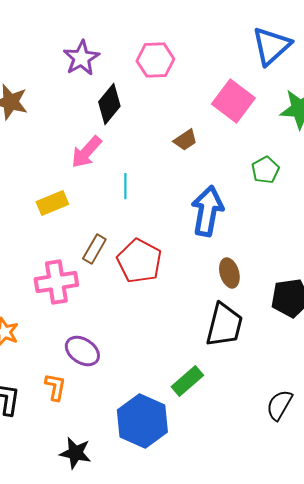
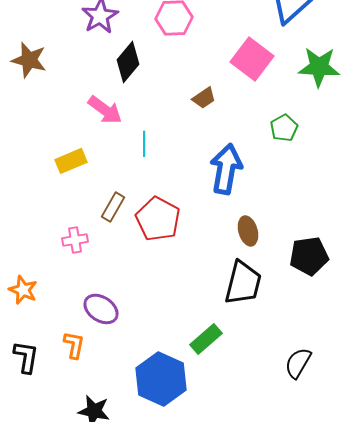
pink arrow: (86, 152) -> (105, 110), turned -96
pink cross: (56, 282) -> (75, 240), size x0.6

